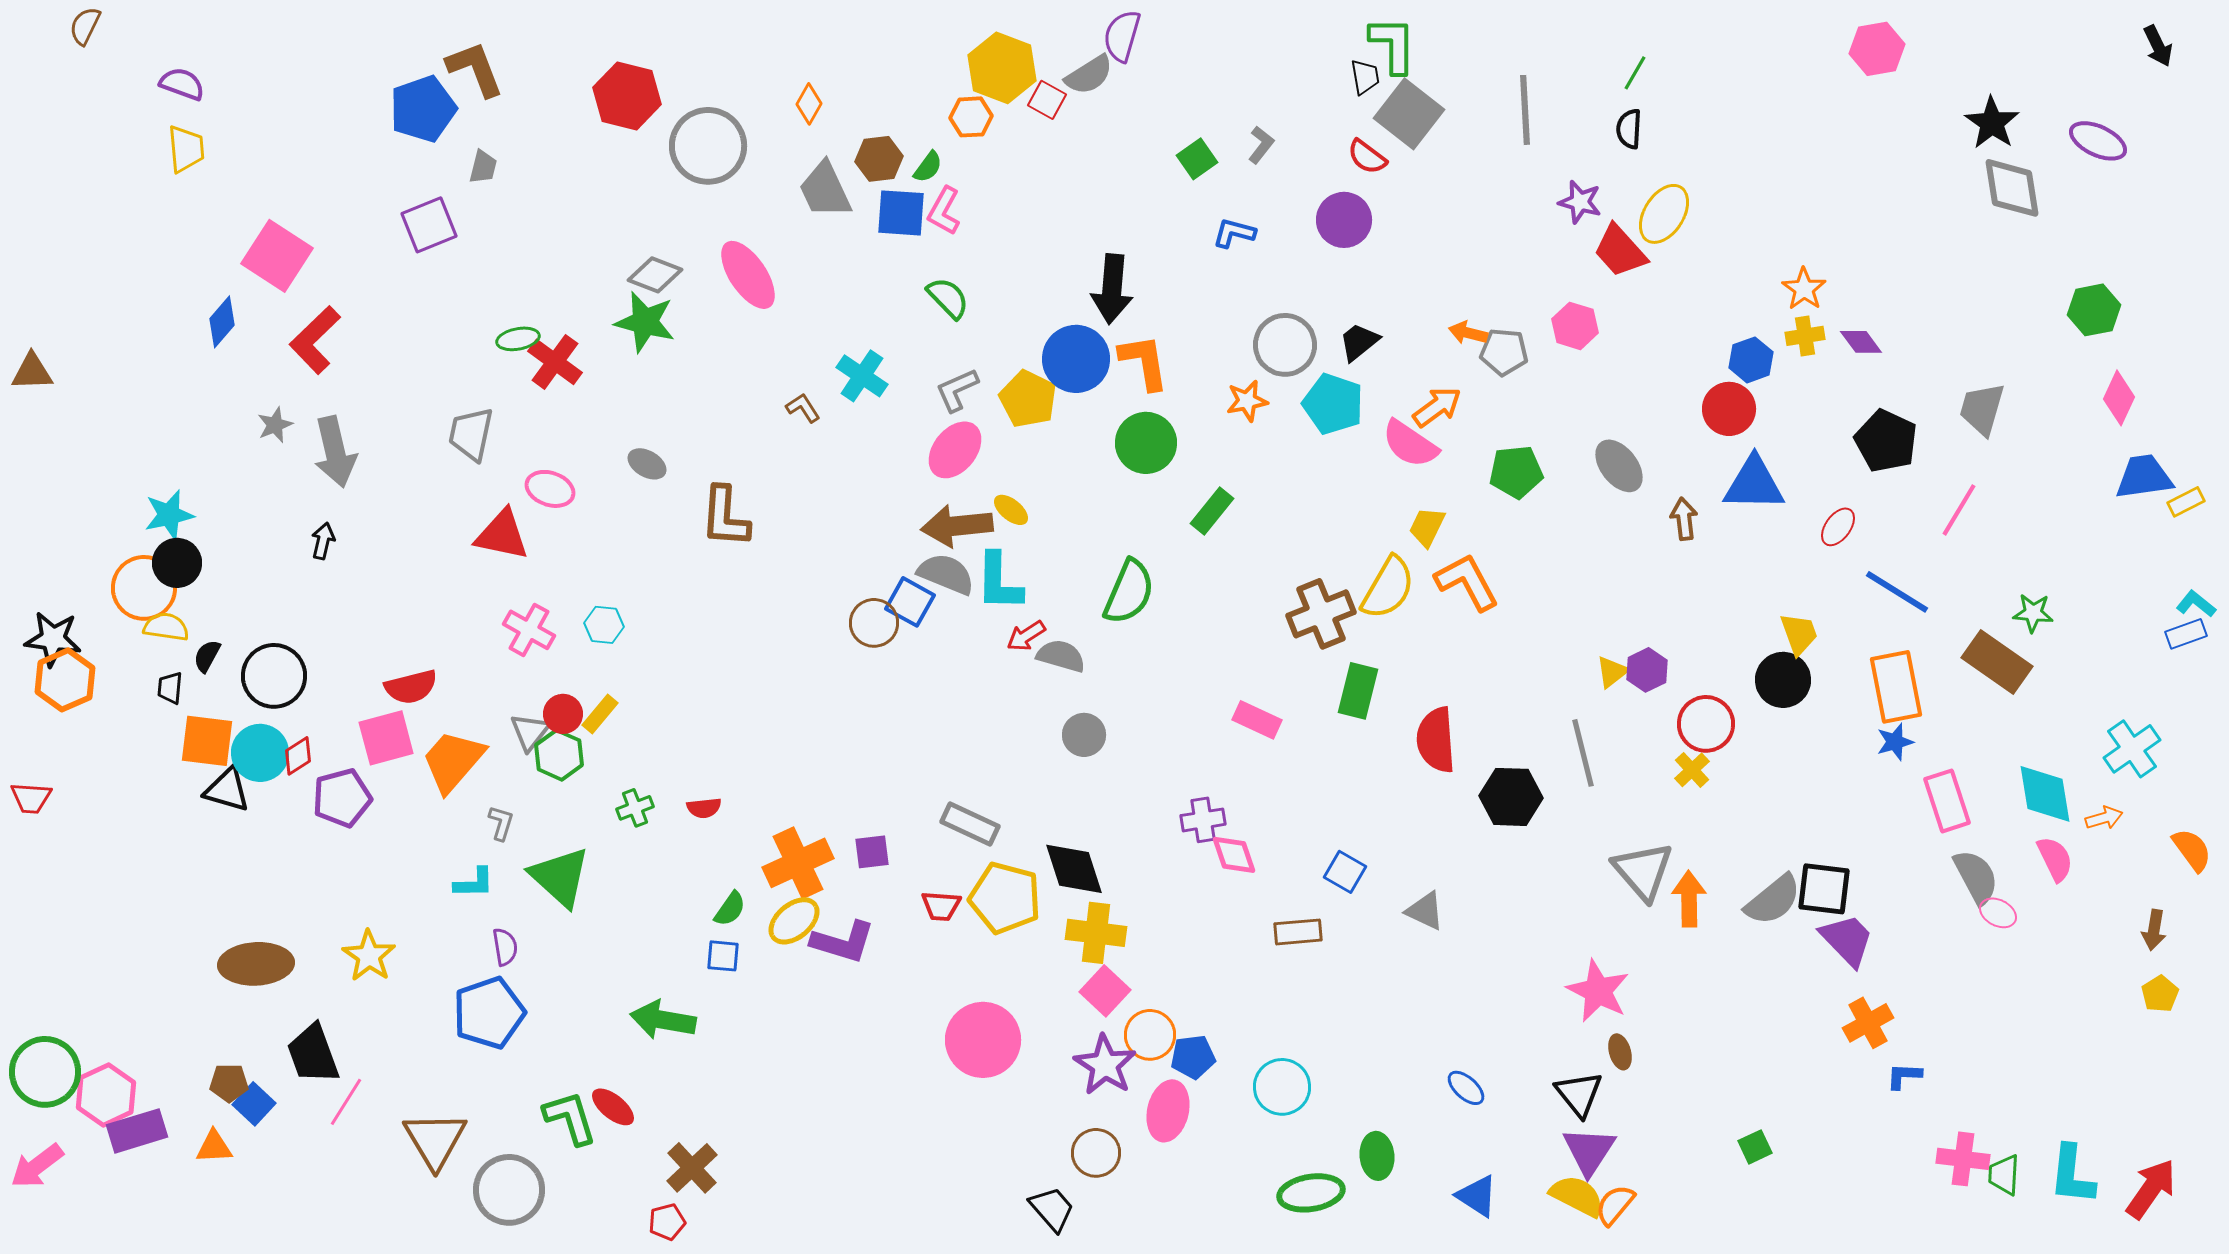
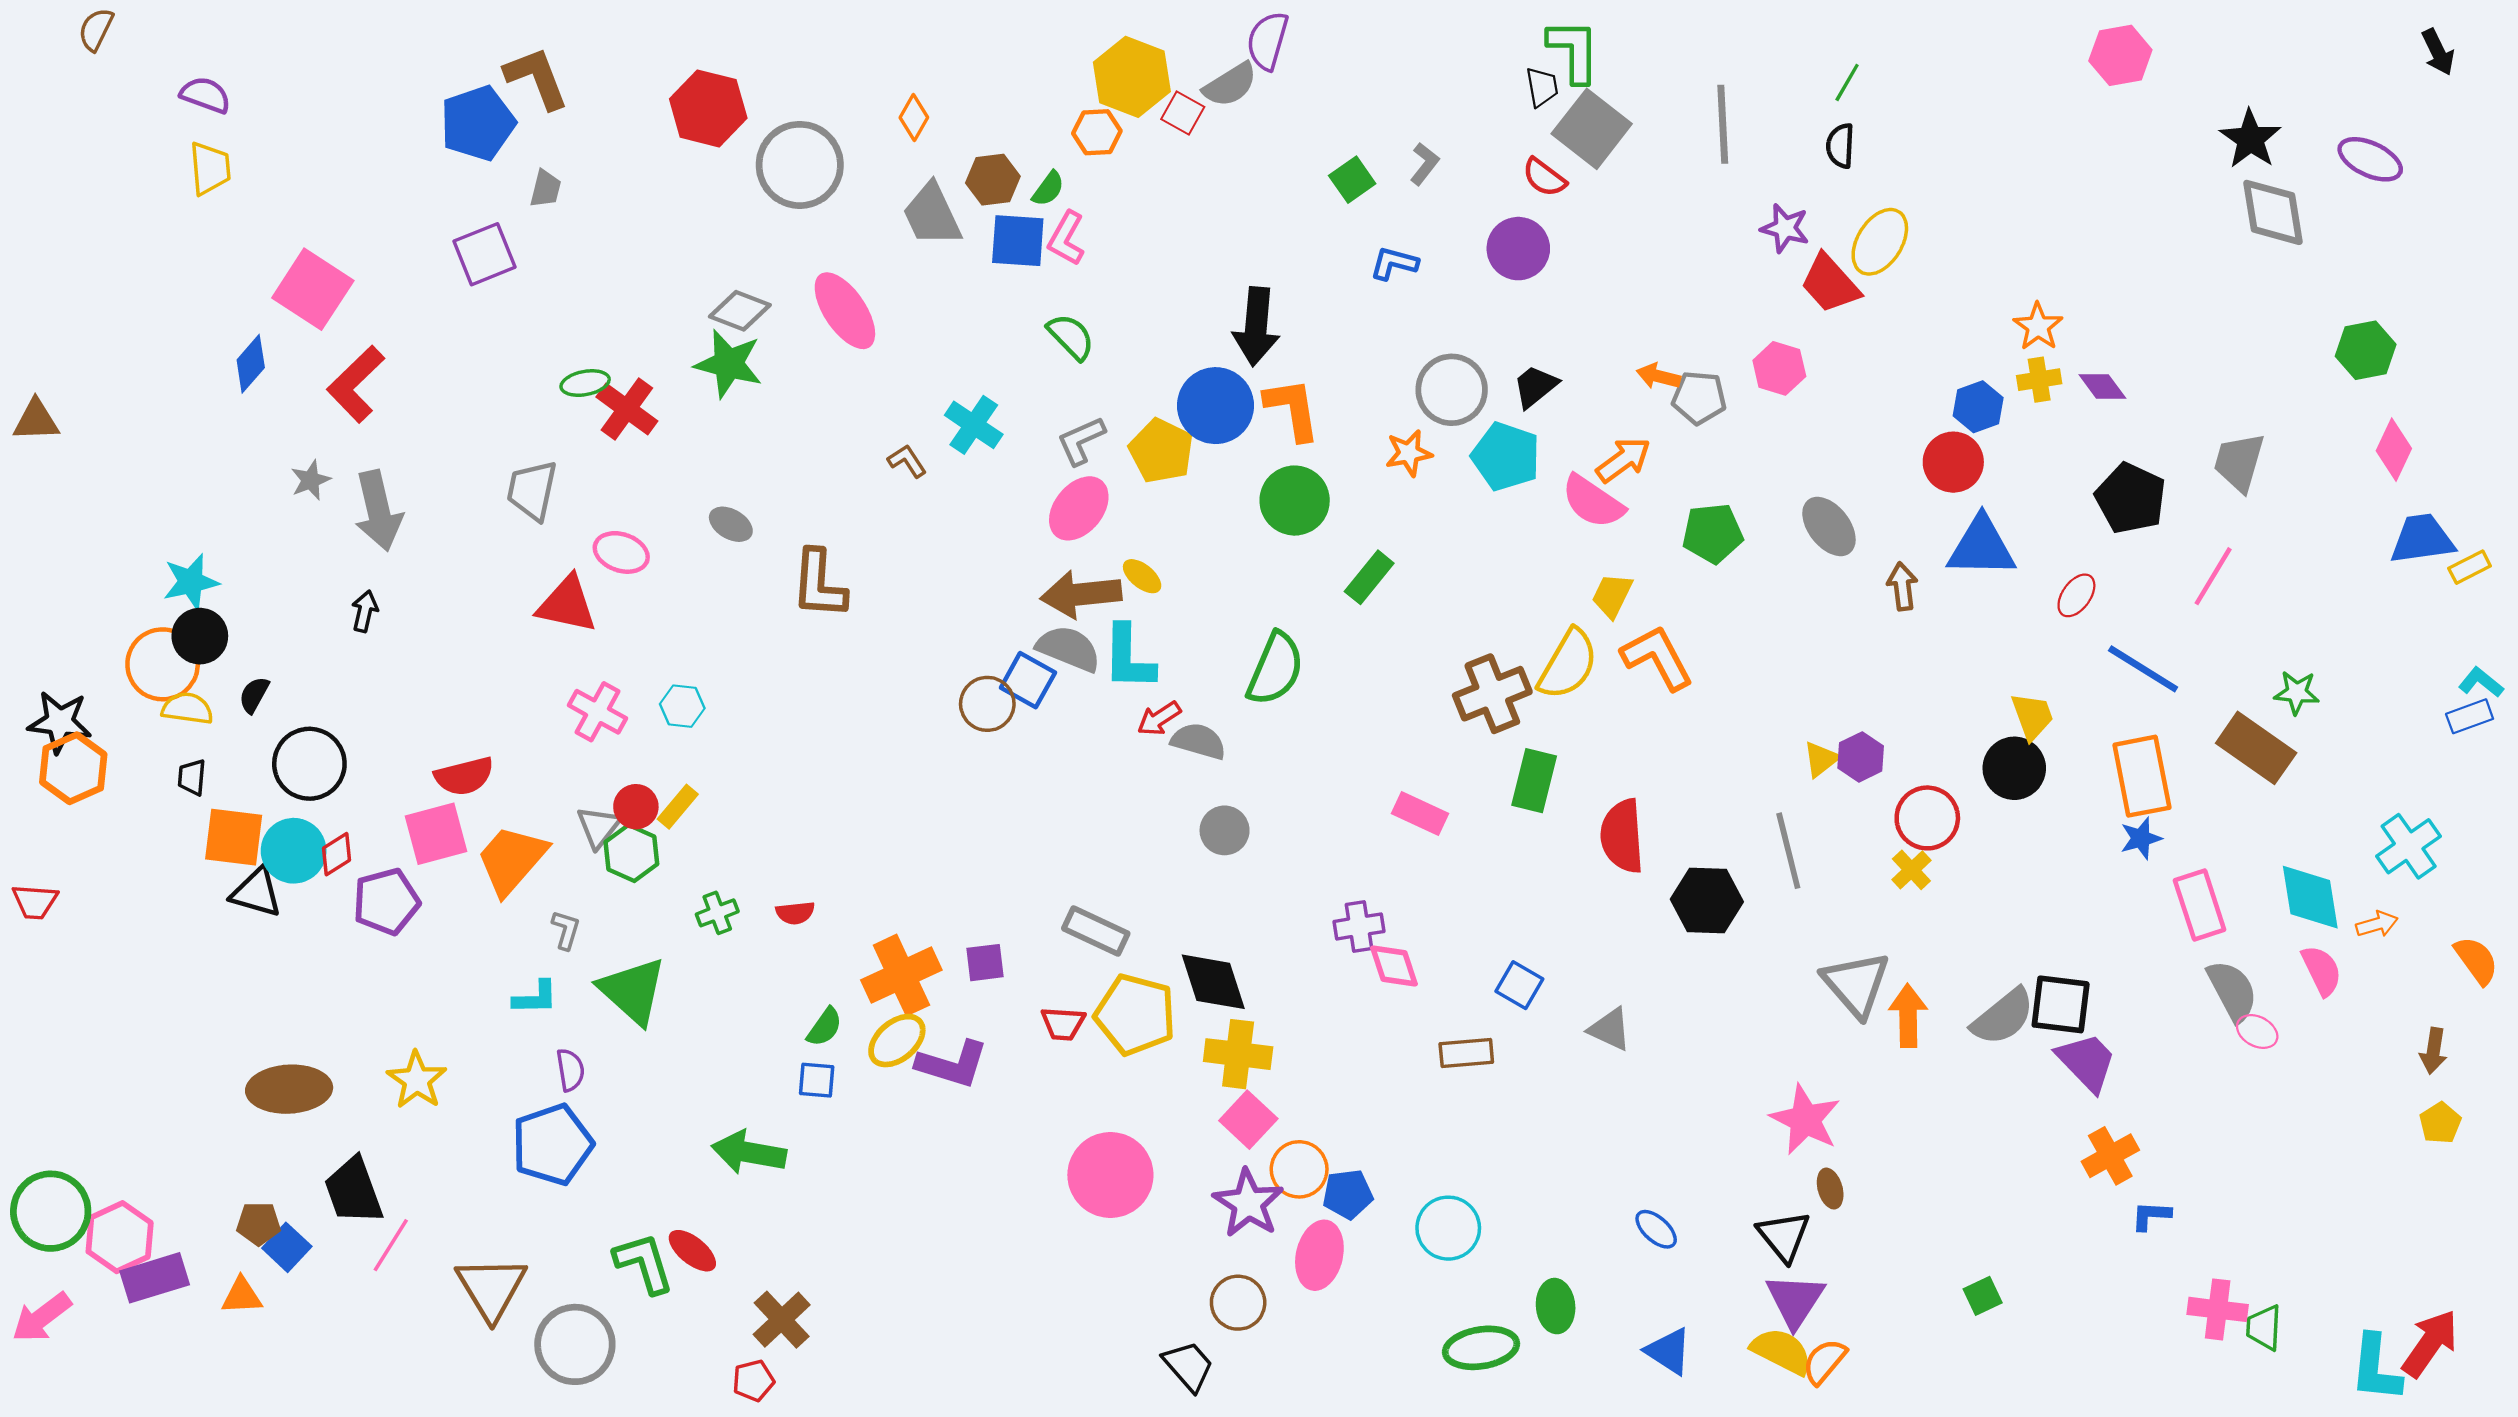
black semicircle: (207, 656) -> (254, 695), moved
cyan L-shape: (2072, 1175) -> (2376, 1368), moved

